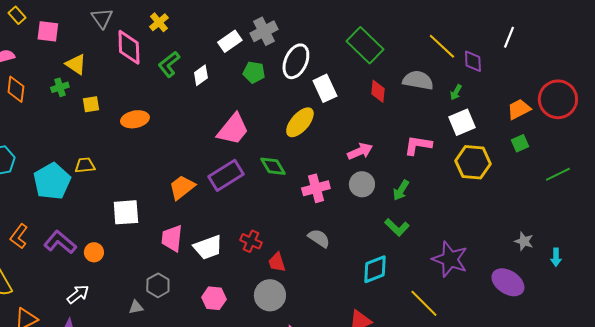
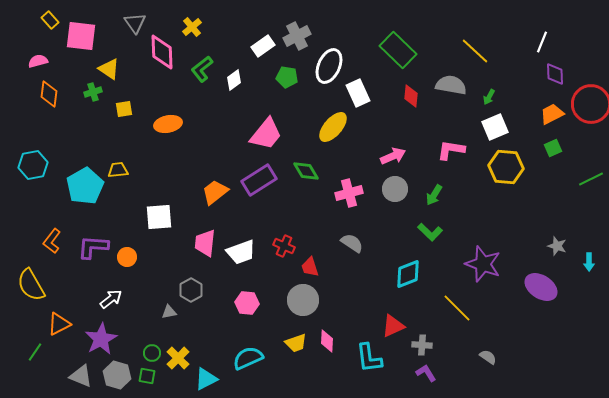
pink square: (48, 31) -> (81, 36), size x1.4
purple diamond: (473, 61) -> (555, 74), moved
purple L-shape: (60, 242) -> (93, 247), turned -36

